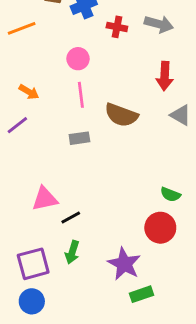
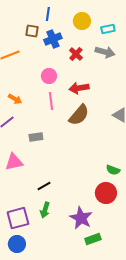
red cross: (117, 27) -> (76, 54), turned 32
red arrow: (165, 76) -> (79, 88), moved, turned 78
brown semicircle: (121, 115) -> (79, 115), turned -70
gray rectangle: (79, 138) -> (36, 137), moved
pink triangle: (45, 199) -> (14, 162), moved

